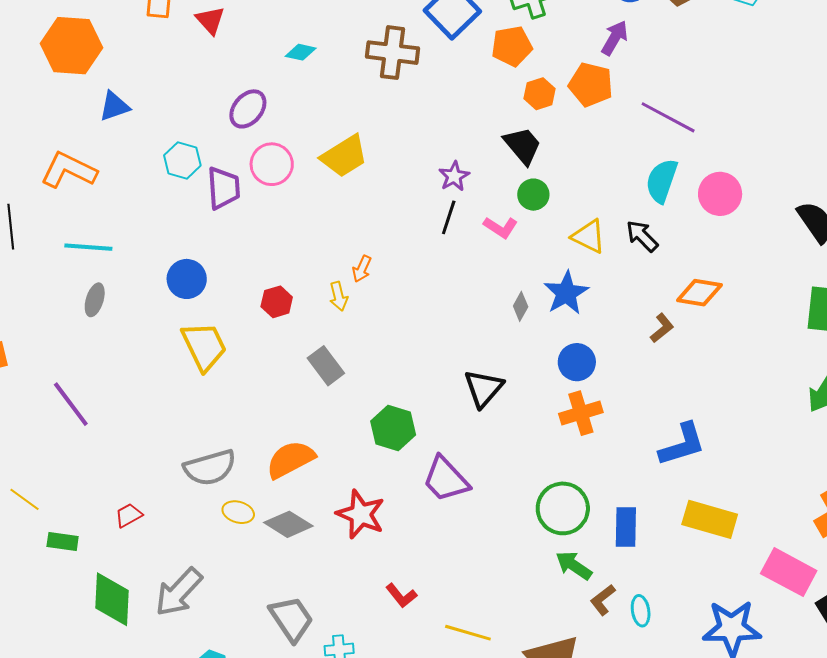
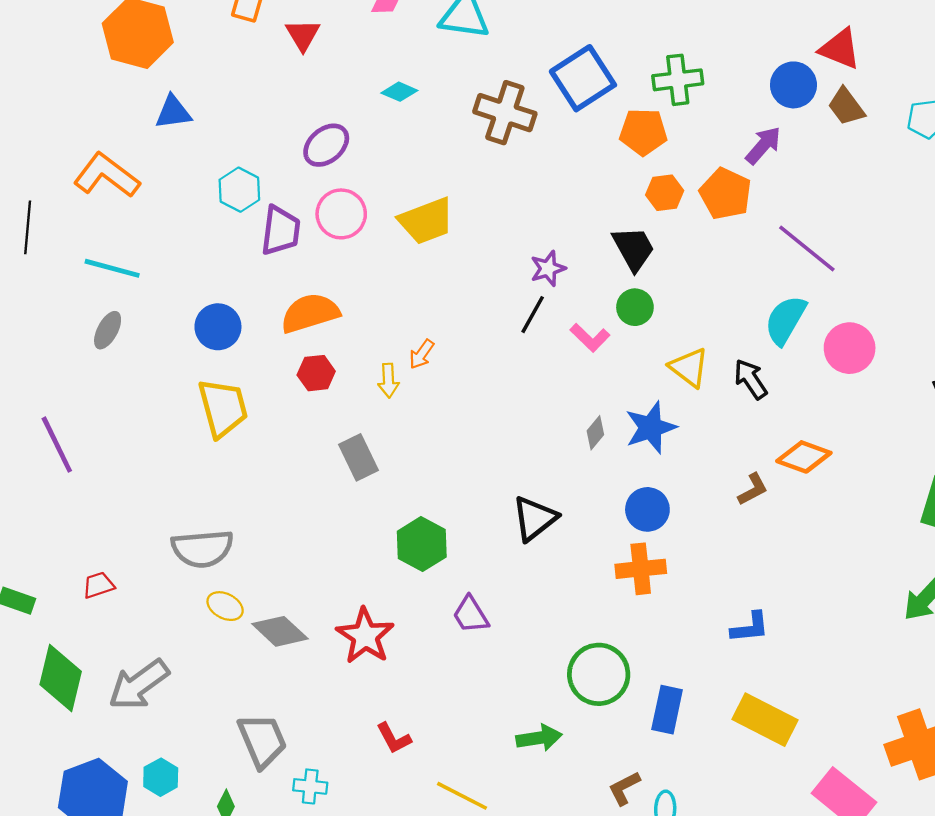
blue L-shape: (682, 444) -> (750, 627), size x0.7
orange semicircle: (290, 459) -> (310, 313), moved
purple trapezoid: (446, 479) -> (471, 615), size x0.7
green arrow: (574, 566) -> (539, 738), moved, turned 126

